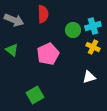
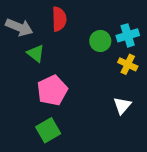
green triangle: (12, 50) -> (36, 53), moved
pink pentagon: (48, 54) -> (52, 90), moved
white triangle: (89, 77) -> (122, 106), turned -32

